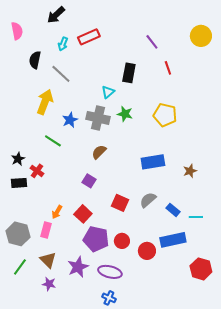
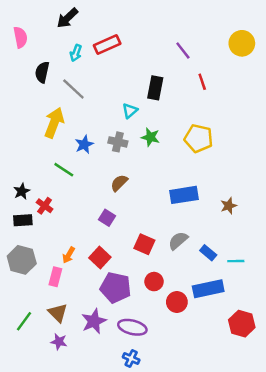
gray cross: (98, 118) -> (118, 142), size x0.7
gray hexagon: (18, 234) -> (22, 260), moved
red circle: (122, 241) -> (154, 282), moved

